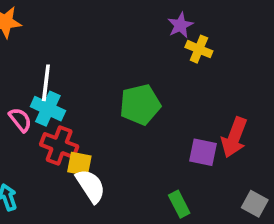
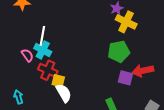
yellow cross: (199, 49) -> (126, 22), size x1.5
green pentagon: (140, 105) -> (119, 52), moved
red arrow: (234, 137) -> (143, 71), turned 55

